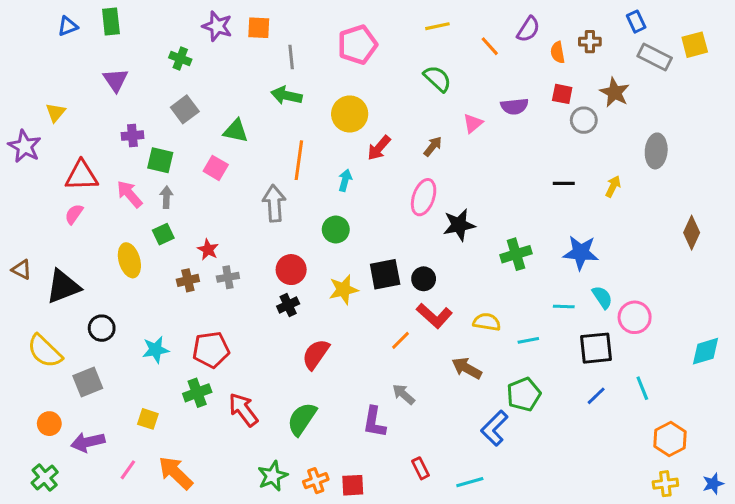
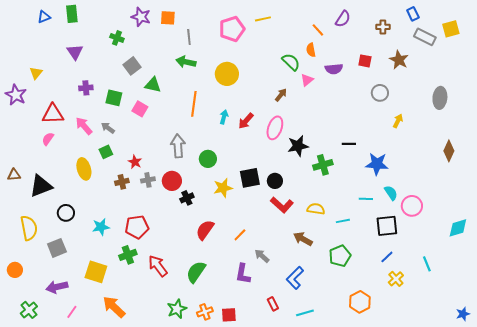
yellow line: (437, 26) -> (263, 19), moved
orange semicircle: (558, 52) -> (311, 50), moved
green semicircle: (437, 79) -> (291, 62), moved
gray square: (185, 109) -> (132, 66), moved
gray circle: (584, 120) -> (380, 93), moved
red arrow: (379, 148) -> (246, 121), moved
gray ellipse: (656, 151) -> (440, 98), moved
green square: (160, 160) -> (114, 98), moved
black line: (564, 183) -> (349, 144), moved
gray arrow: (166, 197) -> (108, 128), turned -56
gray arrow: (274, 203) -> (178, 146), moved
green circle: (336, 230) -> (208, 159), moved
green cross: (516, 254) -> (323, 165), moved
brown triangle: (22, 270) -> (14, 175), turned -32
red circle: (291, 270) -> (172, 181), moved
orange line: (400, 340) -> (240, 235), moved
yellow semicircle: (45, 351) -> (29, 228), turned -145
cyan line: (642, 388) -> (427, 264), moved
yellow square: (148, 419) -> (96, 272), size x1.6
orange circle: (49, 424) -> (15, 270), moved
blue L-shape: (494, 428) -> (295, 278), moved
orange hexagon: (670, 439) -> (360, 302), moved
pink line: (128, 470) -> (72, 312), moved
yellow cross: (665, 484) -> (396, 279), moved, turned -35

